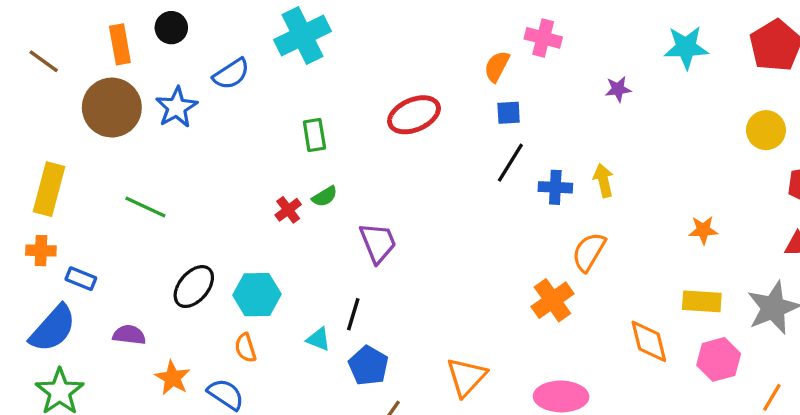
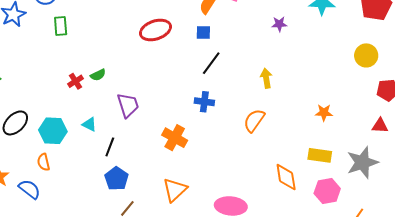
blue square: (509, 113) -> (203, 33), moved
green rectangle: (314, 135) -> (61, 26), moved
blue cross: (555, 187) -> (204, 102), moved
orange cross: (552, 300) -> (175, 138), moved, turned -30
cyan triangle: (318, 339) -> (89, 124), moved

